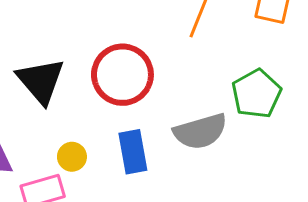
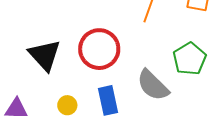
gray semicircle: (200, 131) -> (153, 85), turned 63

